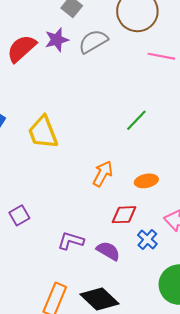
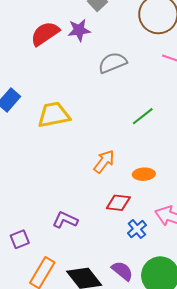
gray semicircle: (93, 41) -> (113, 63), moved
yellow trapezoid: (43, 132) -> (54, 115), turned 92
purple square: (19, 215) -> (20, 239), moved
purple semicircle: (108, 251) -> (122, 271), moved

